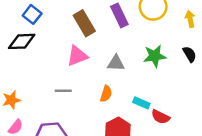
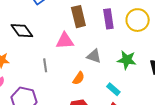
black diamond: (22, 41) -> (22, 31), moved, turned 40
gray line: (63, 91) -> (45, 65), turned 64
cyan rectangle: (141, 103) -> (113, 89), moved

